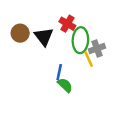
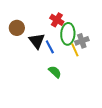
black triangle: (44, 37) -> (37, 41), moved
blue line: (59, 72) -> (50, 47), moved, turned -40

